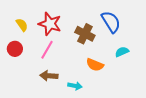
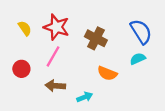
blue semicircle: (111, 22) -> (141, 32), moved
red circle: (15, 49) -> (21, 69), moved
cyan arrow: (75, 86) -> (85, 97), turned -32

